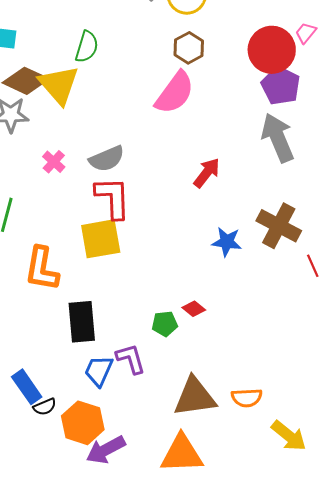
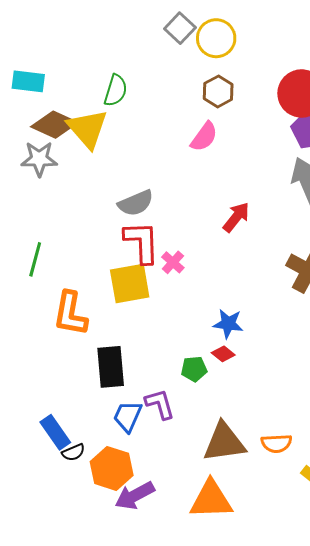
pink semicircle: (175, 93) -> (204, 137), size x0.7
pink cross: (54, 162) -> (173, 262), moved
blue star: (227, 242) -> (228, 324), moved

